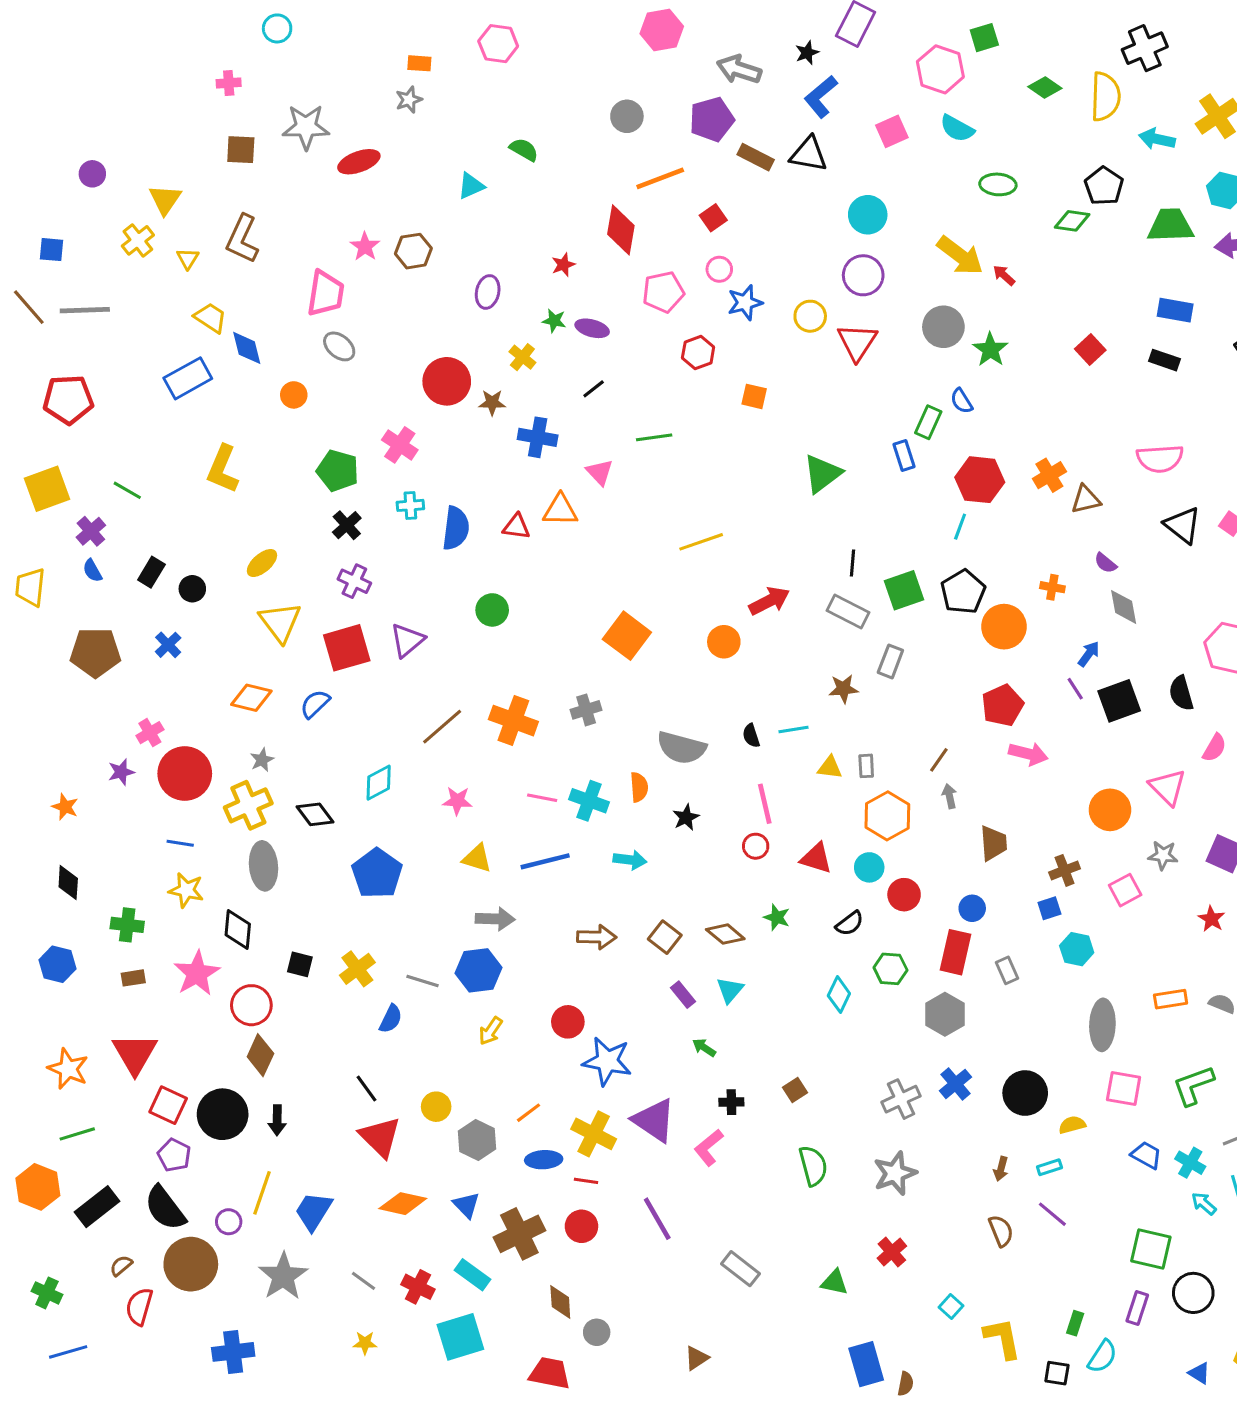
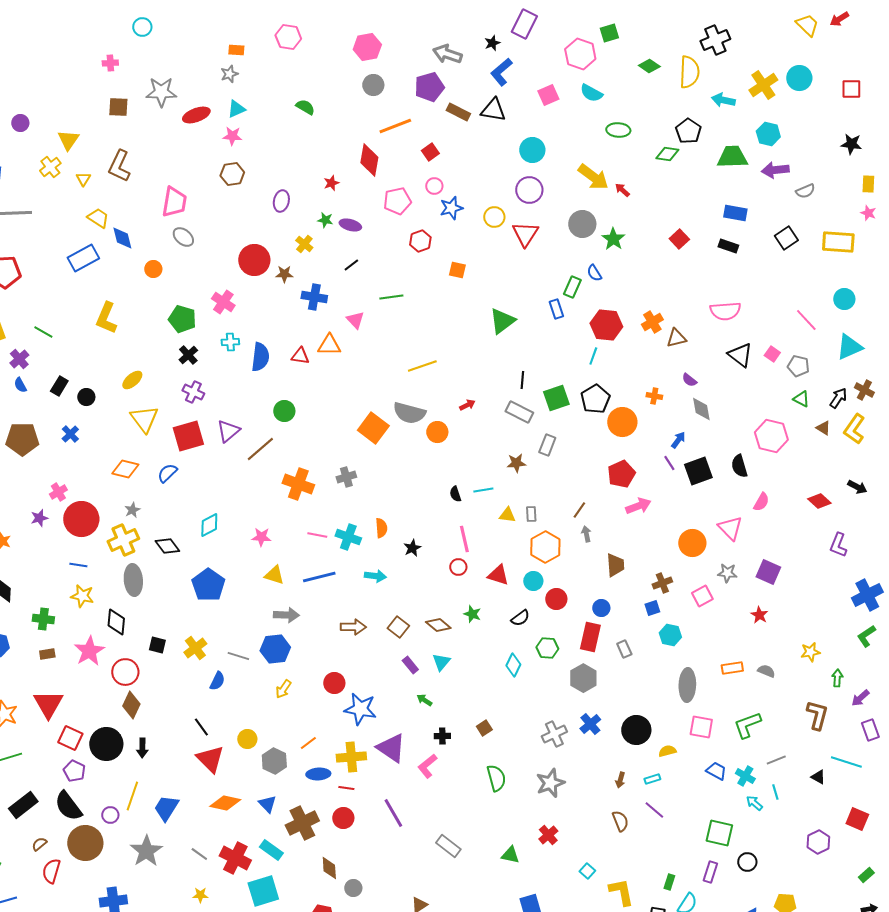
pink hexagon: (662, 30) -> (367, 47), moved
cyan triangle: (471, 186) -> (236, 109), moved
pink star: (365, 247) -> (232, 136), moved, turned -30
red arrow: (769, 601) -> (467, 405), size x0.6
brown line: (442, 727) -> (260, 449), moved
gray semicircle: (681, 748) -> (409, 413), moved
pink arrow: (1028, 754) -> (638, 506), turned -35
yellow cross: (594, 1134) -> (351, 757), turned -32
red cross: (418, 1287) -> (235, 858), size x1.4
black circle: (1193, 1293) -> (747, 862), size x0.7

